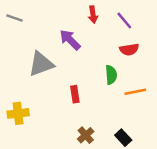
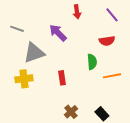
gray line: (14, 18) -> (17, 29), moved
purple line: (124, 21) -> (112, 15), moved
yellow cross: (18, 113) -> (24, 79), moved

